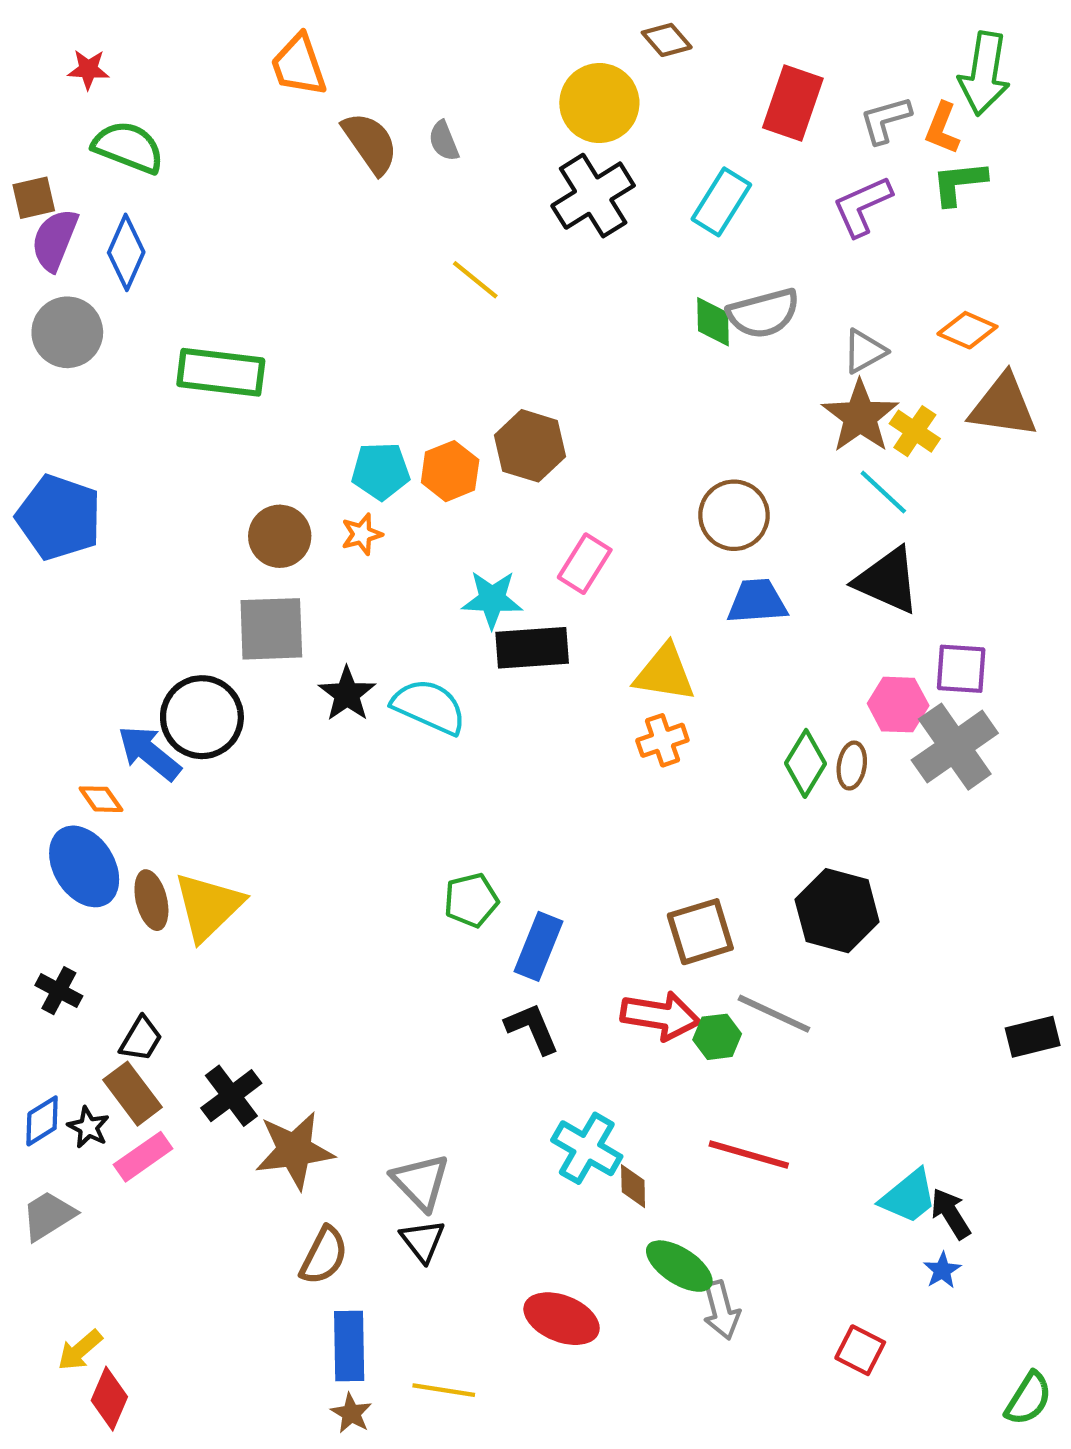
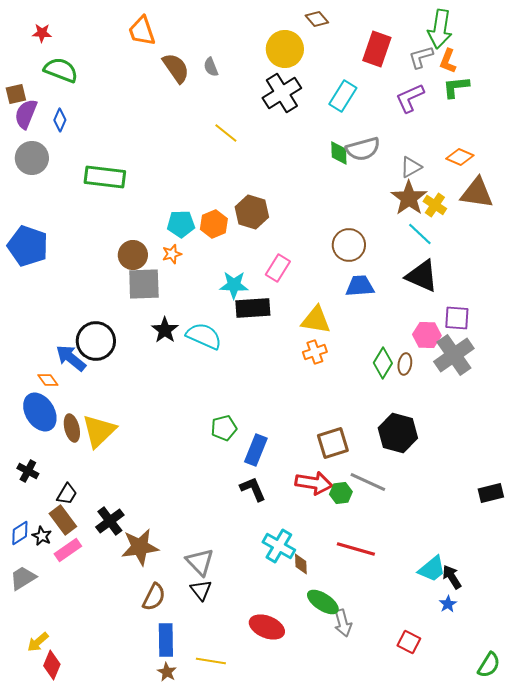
green arrow: (984, 74) -> (440, 29), moved
blue diamond: (126, 252) -> (60, 120), size x0.7
gray square: (271, 629) -> (144, 284), moved

